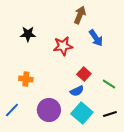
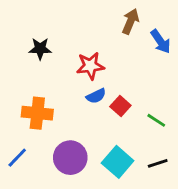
brown arrow: (80, 15) -> (130, 21), moved
blue arrow: (96, 38) -> (161, 41), moved
orange cross: (26, 79) -> (37, 113), size x1.5
blue semicircle: (77, 91) -> (96, 96), moved

